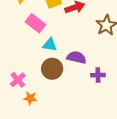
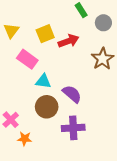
purple semicircle: (76, 57) -> (72, 94), turned 30
purple cross: (98, 75) -> (73, 128), moved, size x1.5

